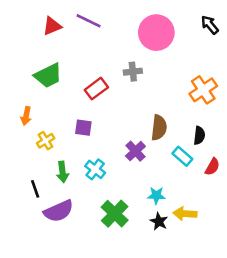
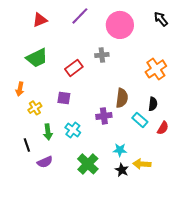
purple line: (89, 21) -> (80, 16), moved, turned -72
purple cross: (135, 151) -> (104, 116), turned 35
purple semicircle: (59, 211) -> (45, 162), size x0.7

